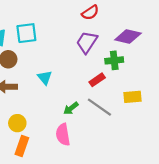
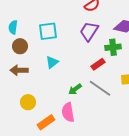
cyan square: (26, 33) -> (48, 31), moved
cyan triangle: (45, 78) -> (52, 62), turned 32
orange rectangle: (22, 146) -> (46, 122), moved, turned 36

